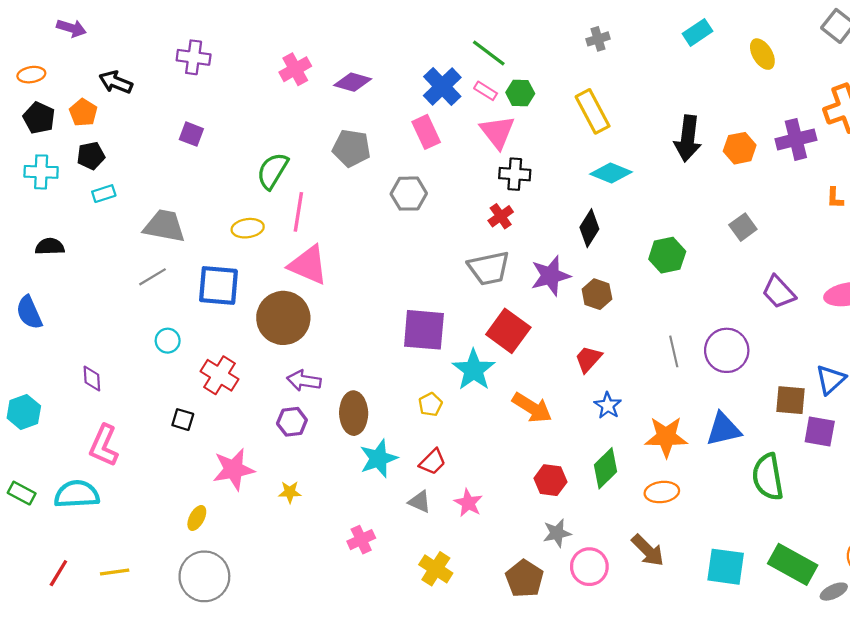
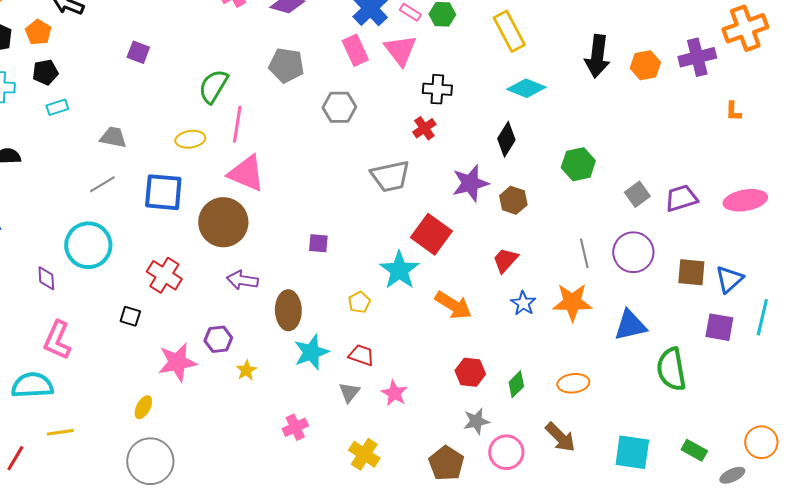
pink triangle: (497, 132) -> (400, 50), moved
gray trapezoid: (164, 226) -> (113, 137), size x0.7
gray square: (743, 227) -> (637, 194), moved
gray trapezoid: (489, 268) -> (390, 176), moved
purple trapezoid: (779, 292) -> (681, 198), turned 116
purple square: (424, 330) -> (318, 243), moved, size x0.5
cyan circle: (168, 341) -> (88, 245), moved, size x2.0
brown square: (791, 400) -> (691, 272), moved
purple hexagon: (292, 422) -> (218, 339), moved
orange star: (666, 437) -> (572, 302), moved
red trapezoid: (433, 462) -> (361, 355), turned -116
green diamond: (606, 468) -> (516, 384), moved, size x0.7
yellow star: (290, 492) -> (246, 370), moved, turned -30
gray triangle: (420, 502) -> (349, 392), turned 45
green rectangle: (793, 564) -> (694, 450), size x0.6
yellow line: (115, 572) -> (60, 432), moved

